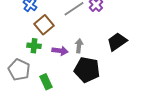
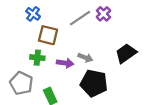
brown square: (44, 25) -> (48, 35), turned -36
gray arrow: (79, 46) -> (85, 58), turned 104

